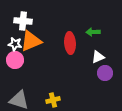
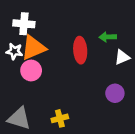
white triangle: (98, 57) -> (122, 57), moved
pink circle: (15, 60) -> (31, 70), moved
purple circle: (105, 73) -> (115, 93), moved

